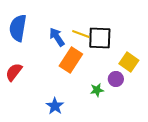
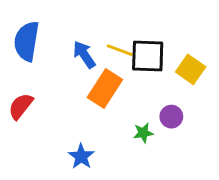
yellow square: (129, 62) -> (191, 69), moved

